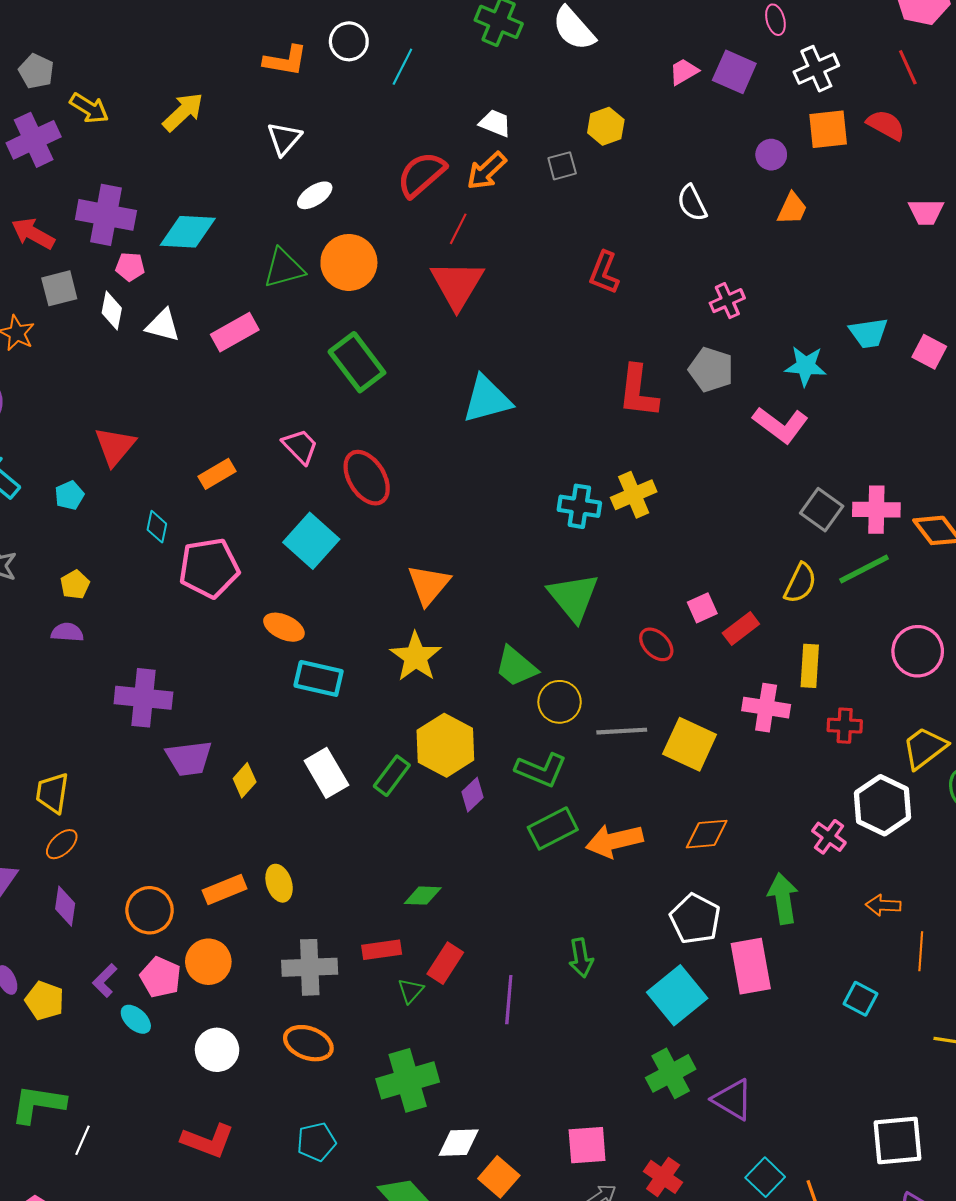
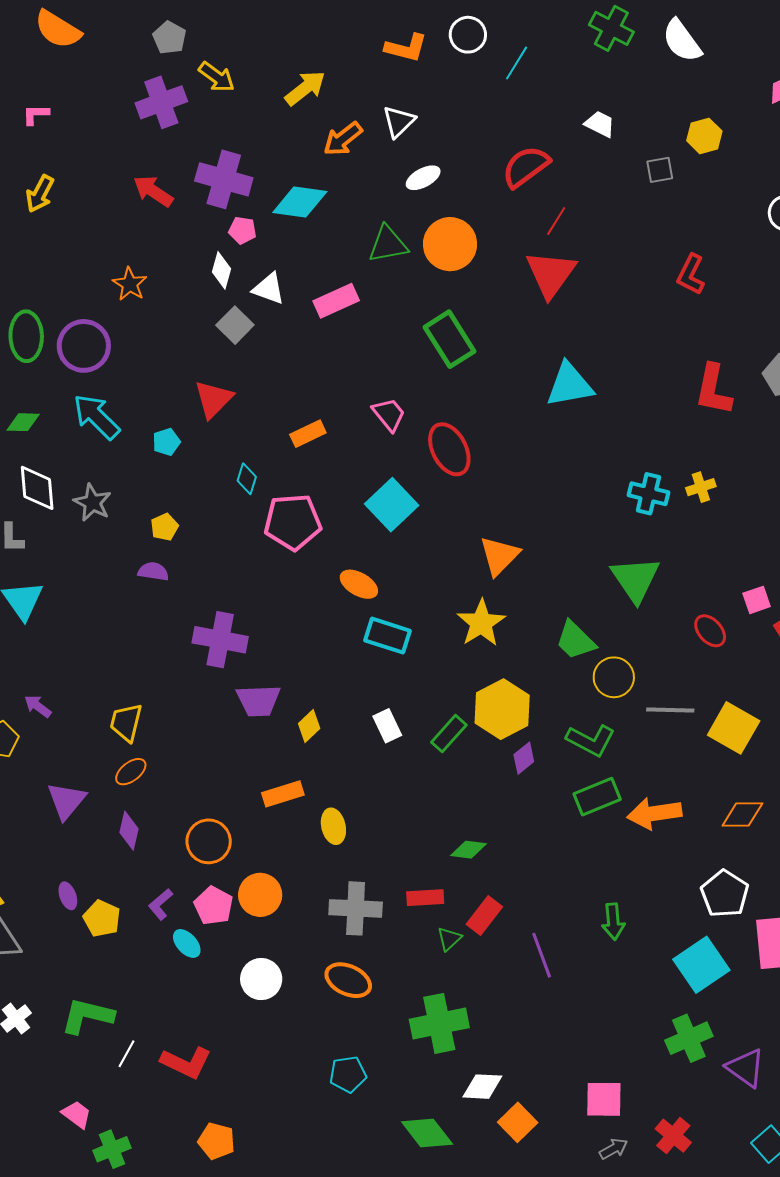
orange arrow: (486, 171) -> (343, 139), moved
gray square: (59, 288) -> (235, 325), moved, turned -36
yellow cross: (634, 495) -> (701, 487), size x0.7
white rectangle: (326, 773) -> (387, 726), size x0.7
orange rectangle: (225, 889) -> (283, 794), moved
purple line: (509, 1000) -> (542, 955), turned -30
red L-shape: (208, 1141) -> (186, 1063), moved

